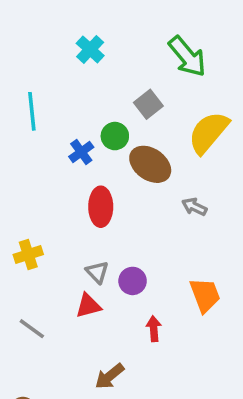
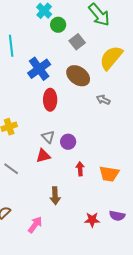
green circle: (115, 136) -> (58, 25), moved
blue cross: (81, 152) -> (39, 69), size x1.6
orange trapezoid: (205, 295) -> (109, 174), moved, turned 120
brown arrow: (110, 376) -> (55, 196), turned -54

